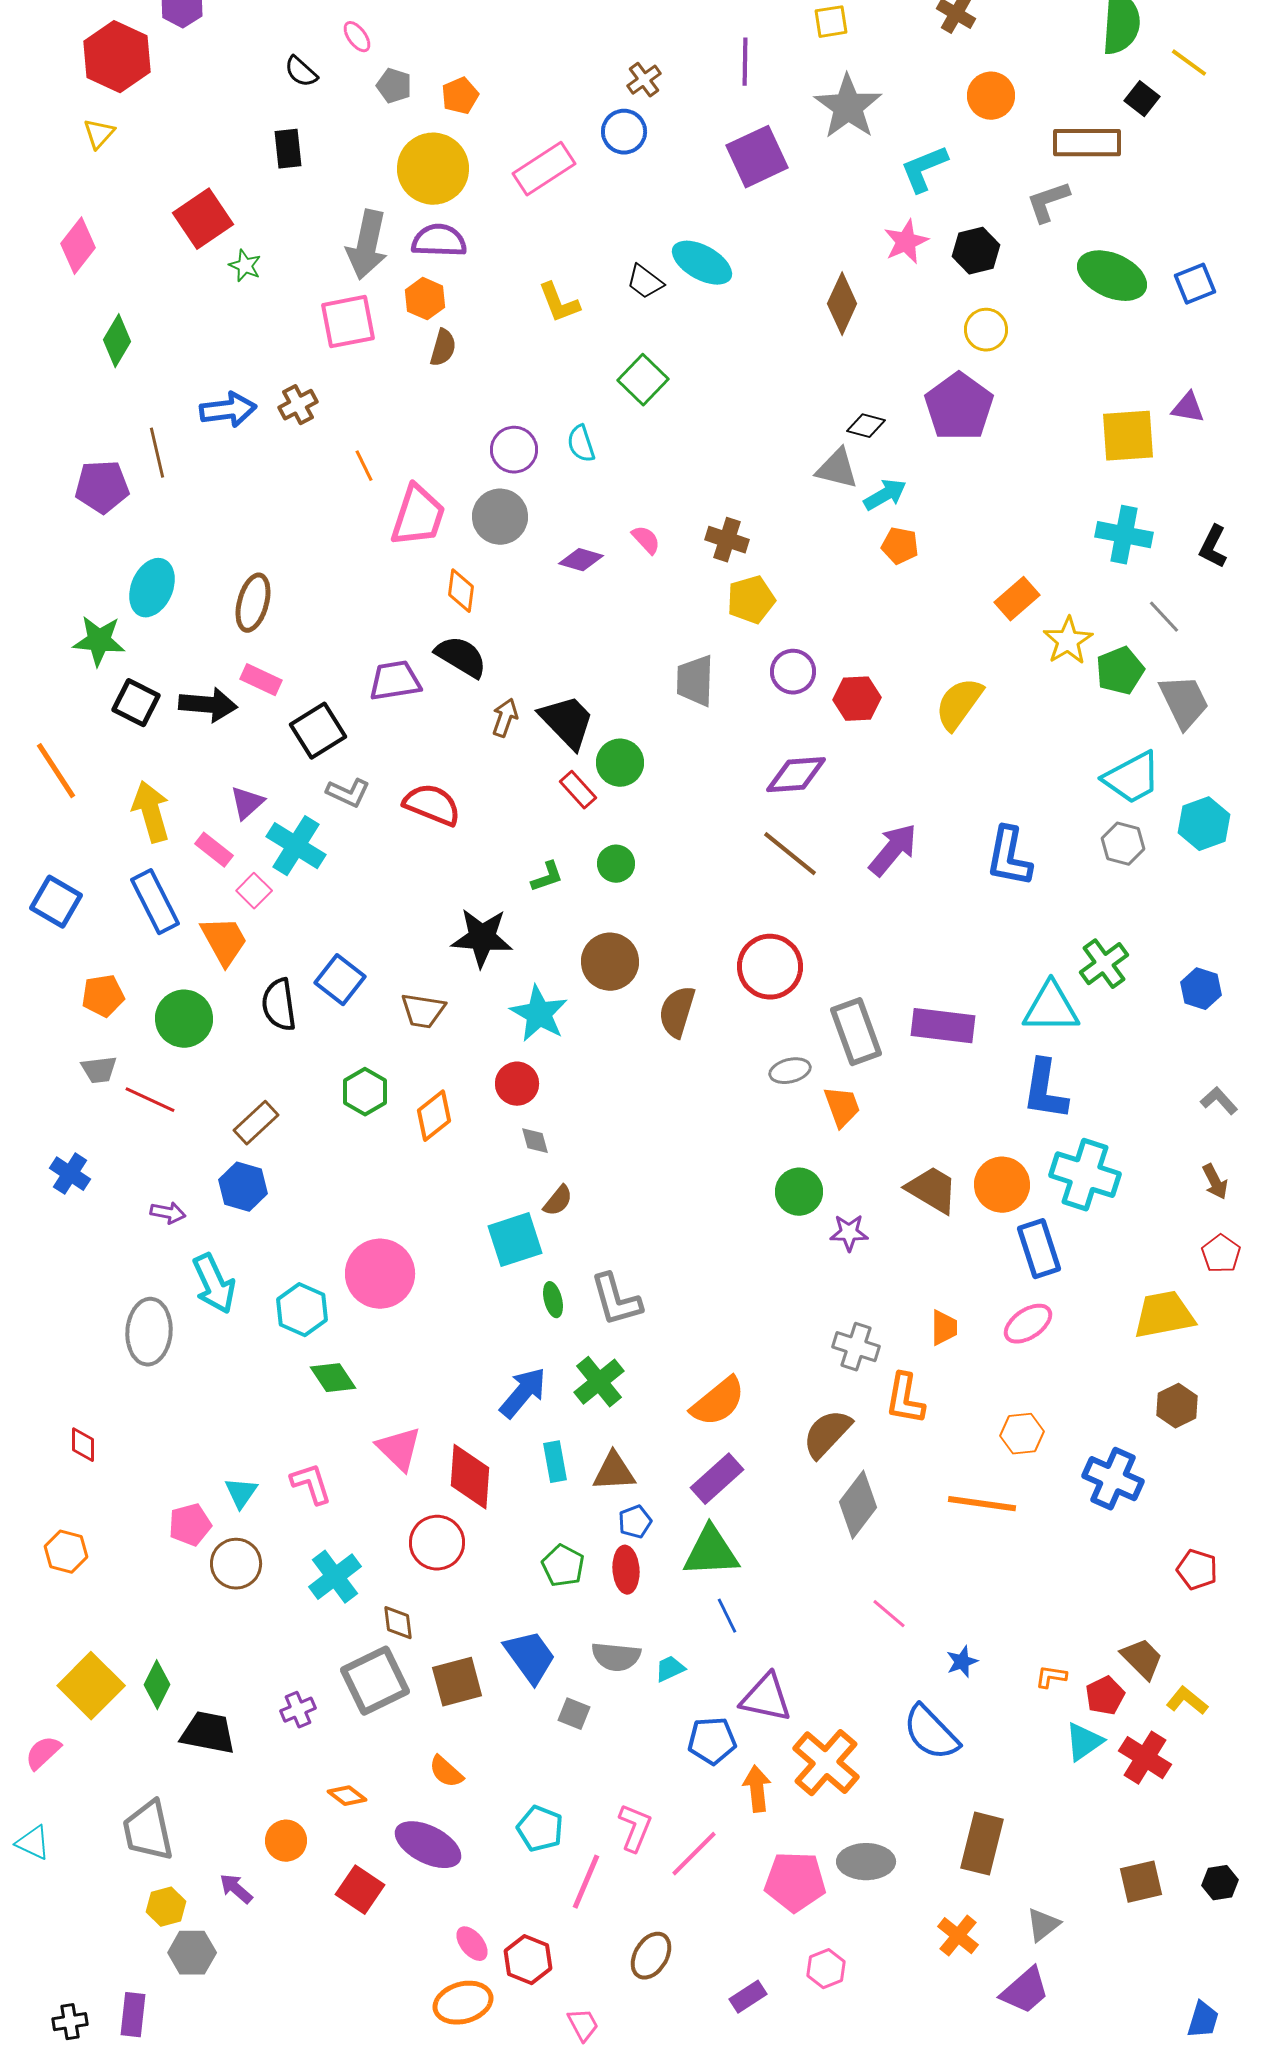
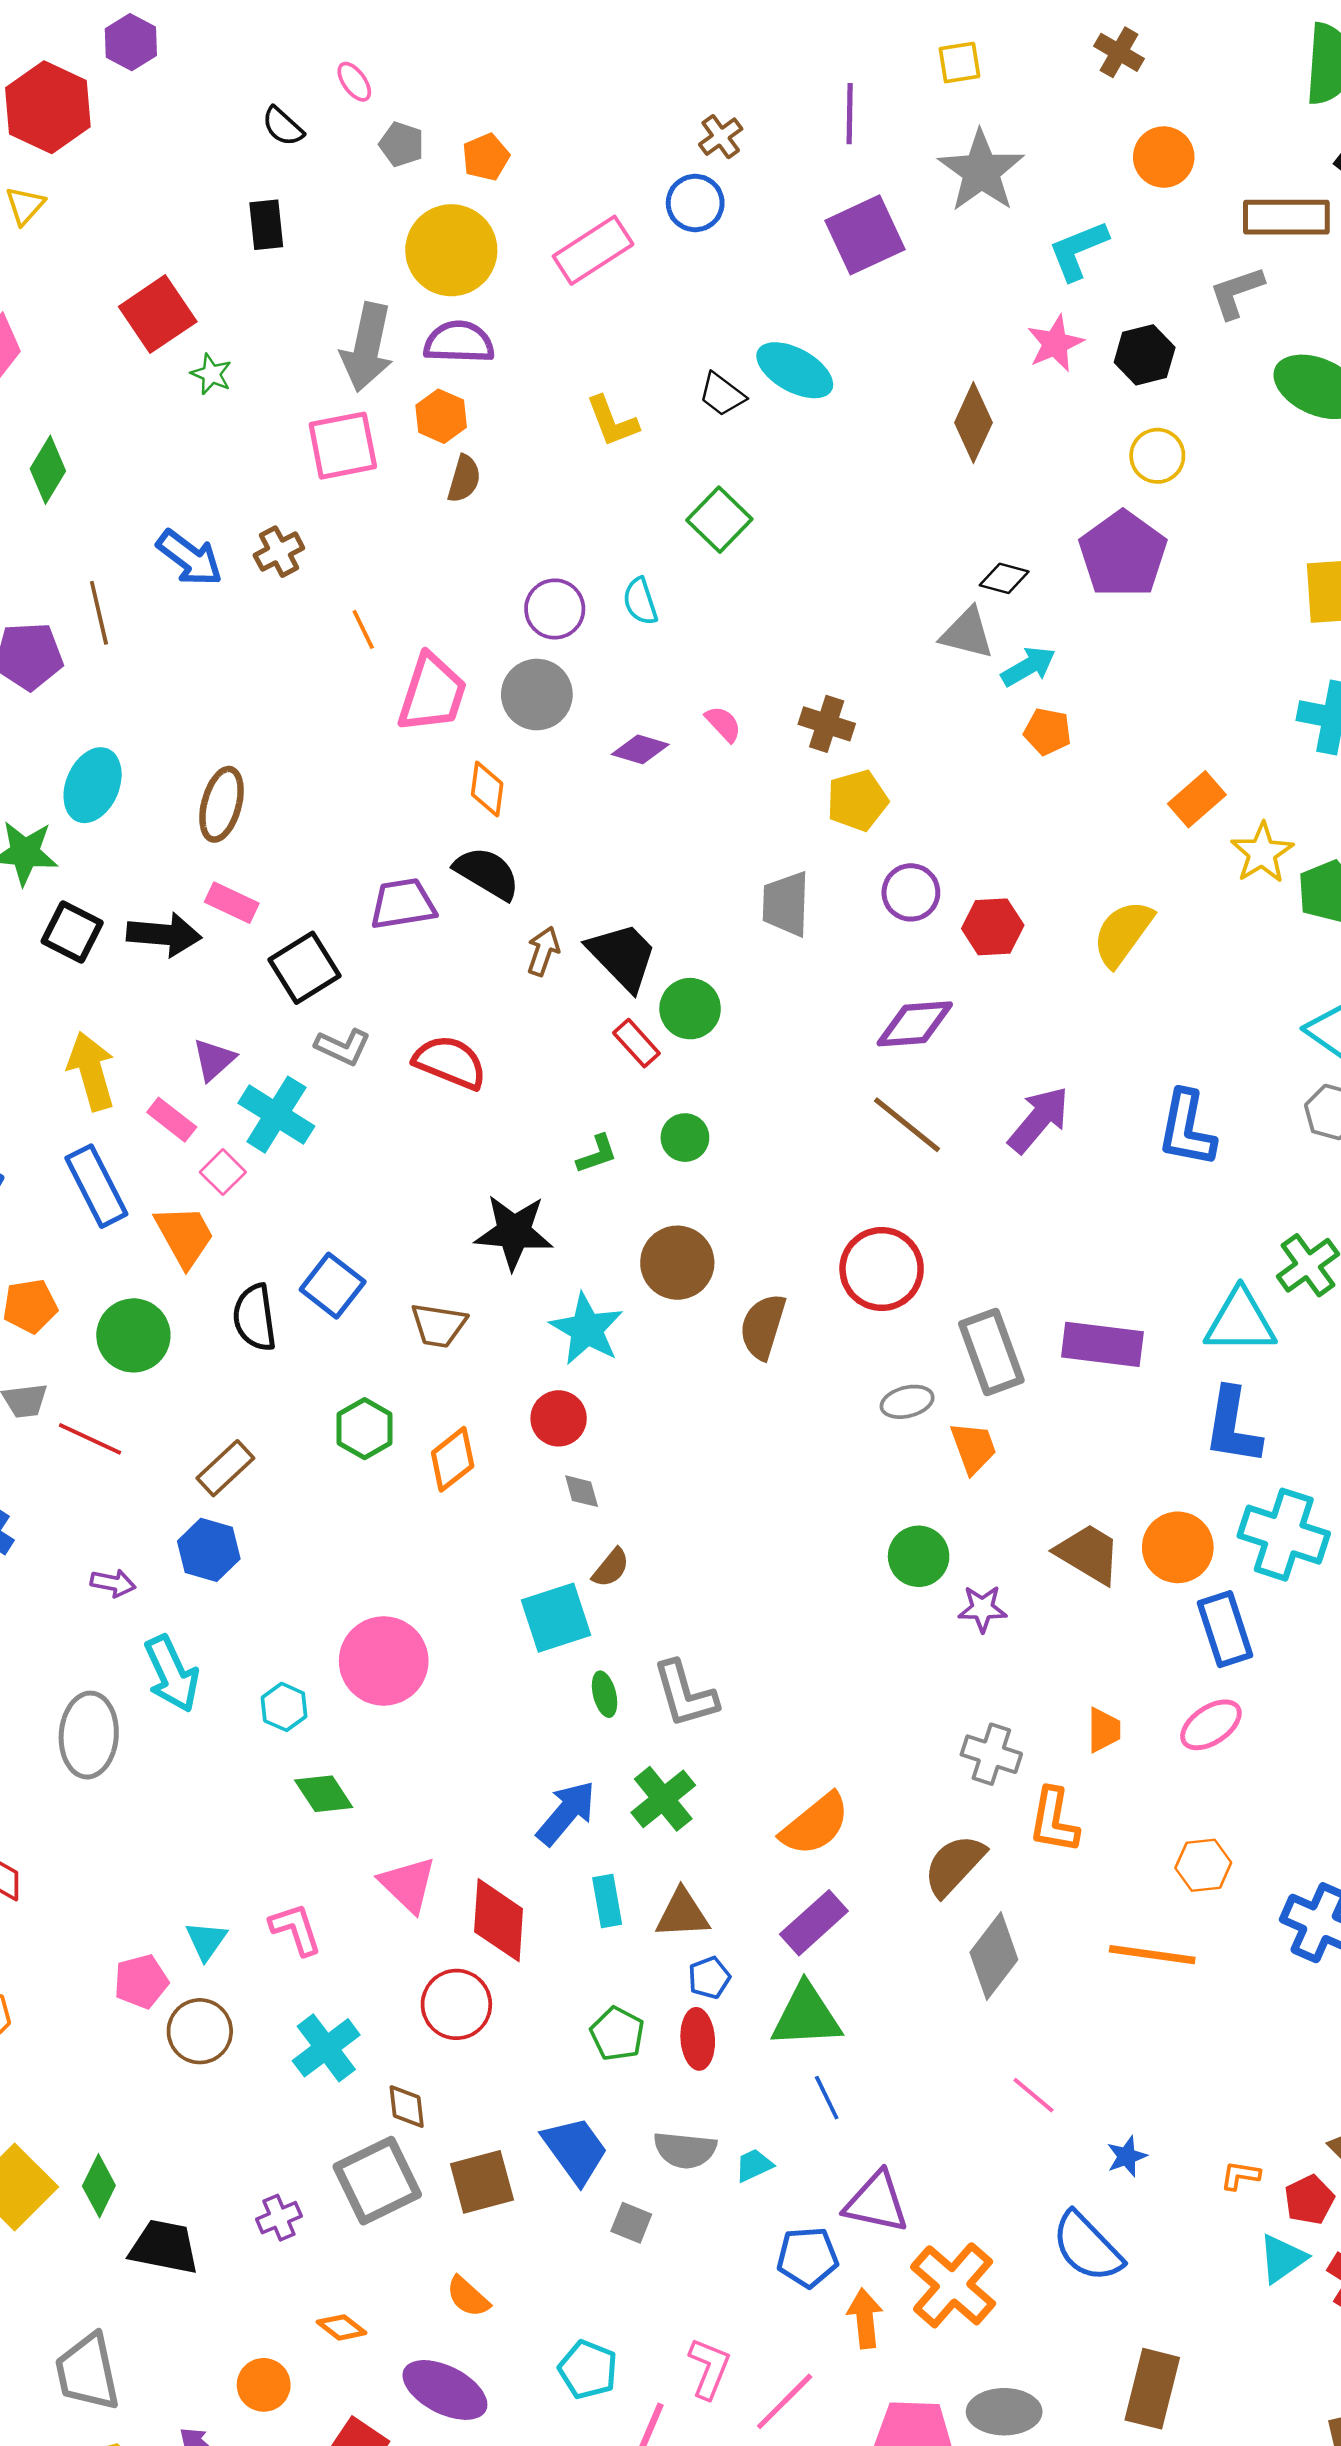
blue arrow: (228, 410) -> (190, 558), turned 44
cyan hexagon: (302, 1310) -> (284, 1707), size x0.7

